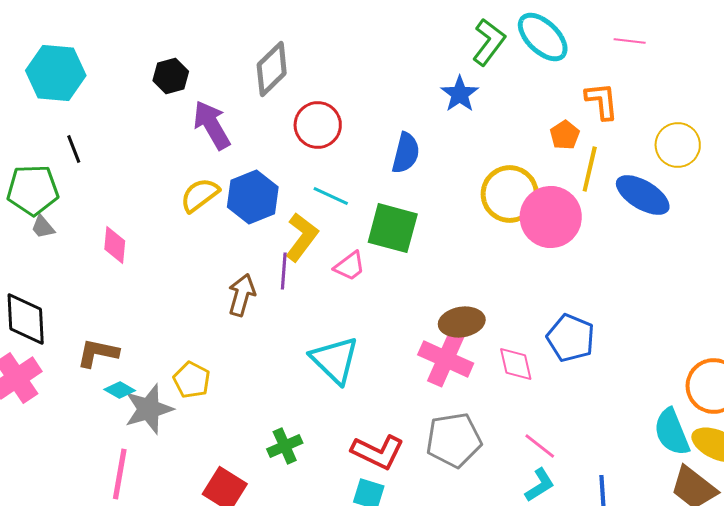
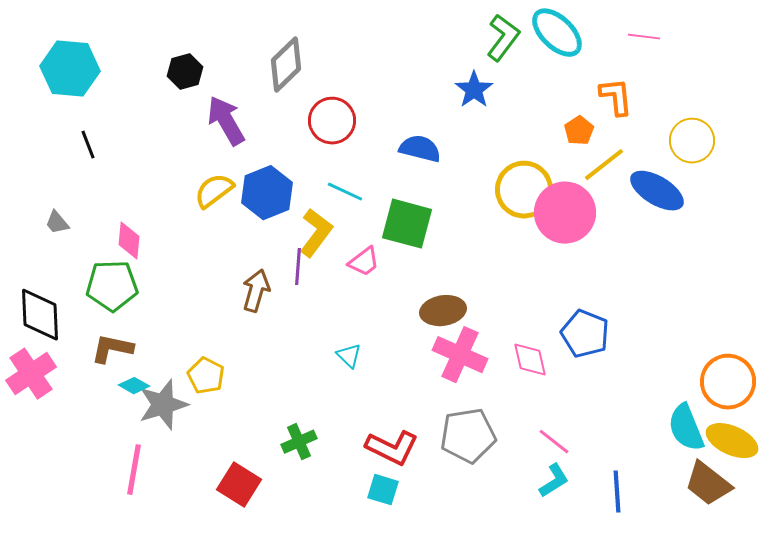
blue semicircle: (406, 153) -> (420, 149), turned -90
yellow line: (590, 169) -> (604, 165), turned 39
green pentagon: (33, 190) -> (112, 286), moved
brown ellipse: (462, 322) -> (443, 311), moved
cyan triangle: (335, 360) -> (349, 356), size x0.5

